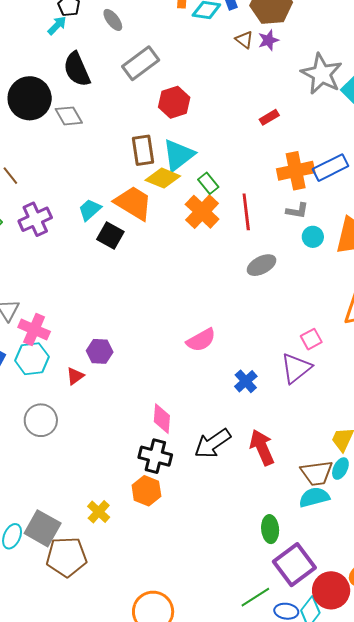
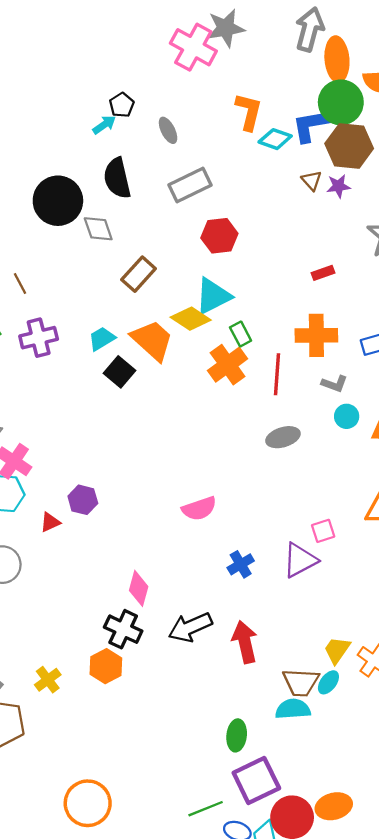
brown rectangle: (143, 150) -> (139, 274), moved, turned 40
orange cross: (296, 171) -> (316, 335), moved

